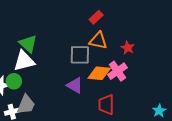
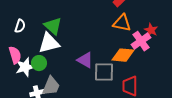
gray square: (80, 55) -> (104, 72), moved
pink cross: (117, 71) -> (141, 41), moved
purple triangle: (75, 85) -> (85, 60), moved

